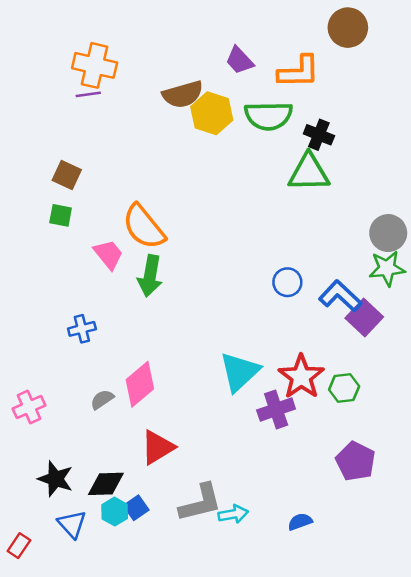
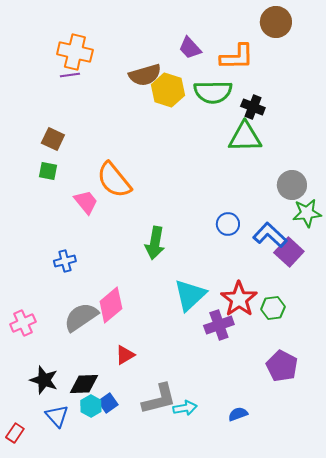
gray circle: (388, 233) -> (292, 185), moved
green arrow: (150, 276) -> (155, 243), moved
gray semicircle: (102, 399) -> (81, 317), size x1.8
red triangle: (158, 447) -> (125, 355), size x0.7

